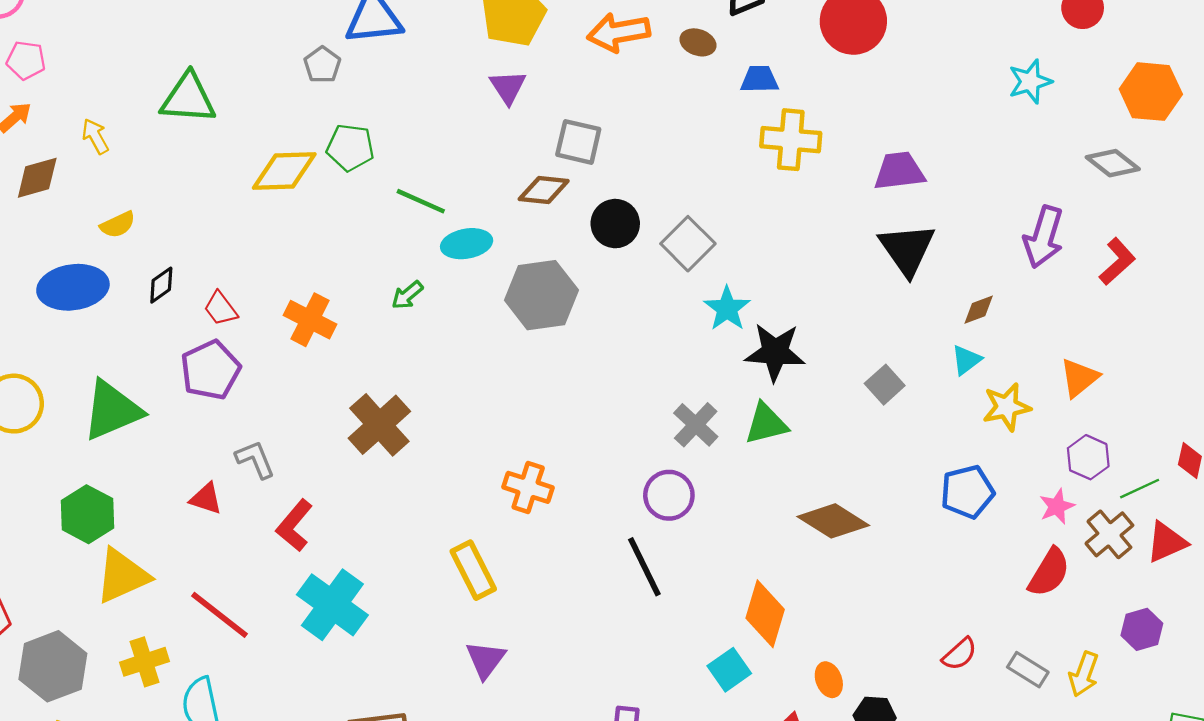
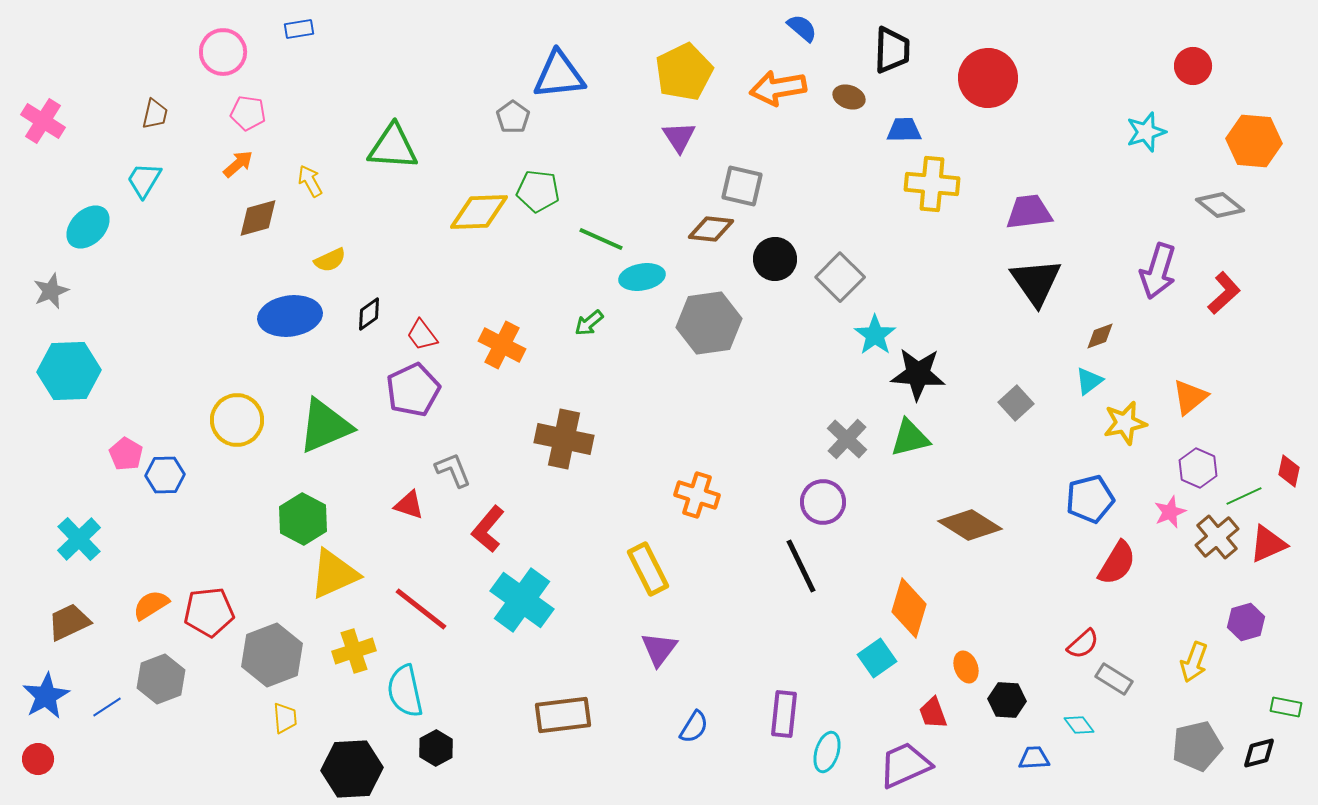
brown cross: (379, 425) -> (564, 439), turned -36
red semicircle: (1049, 572) -> (1117, 563), moved
gray rectangle: (1028, 670) -> (1114, 679), moved

